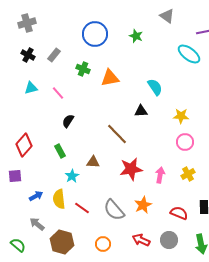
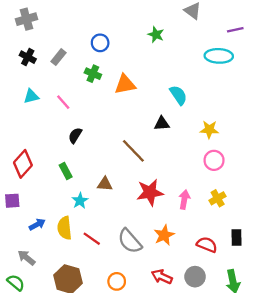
blue circle: (95, 34) -> (100, 43), moved, size x0.6
cyan ellipse: (189, 54) -> (219, 56), turned -35
gray arrow: (37, 224) -> (26, 258), moved

